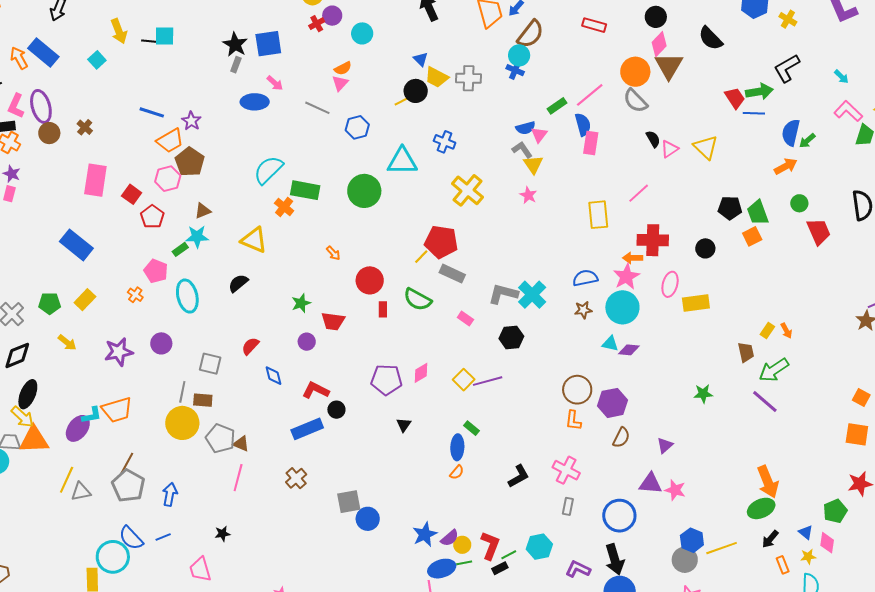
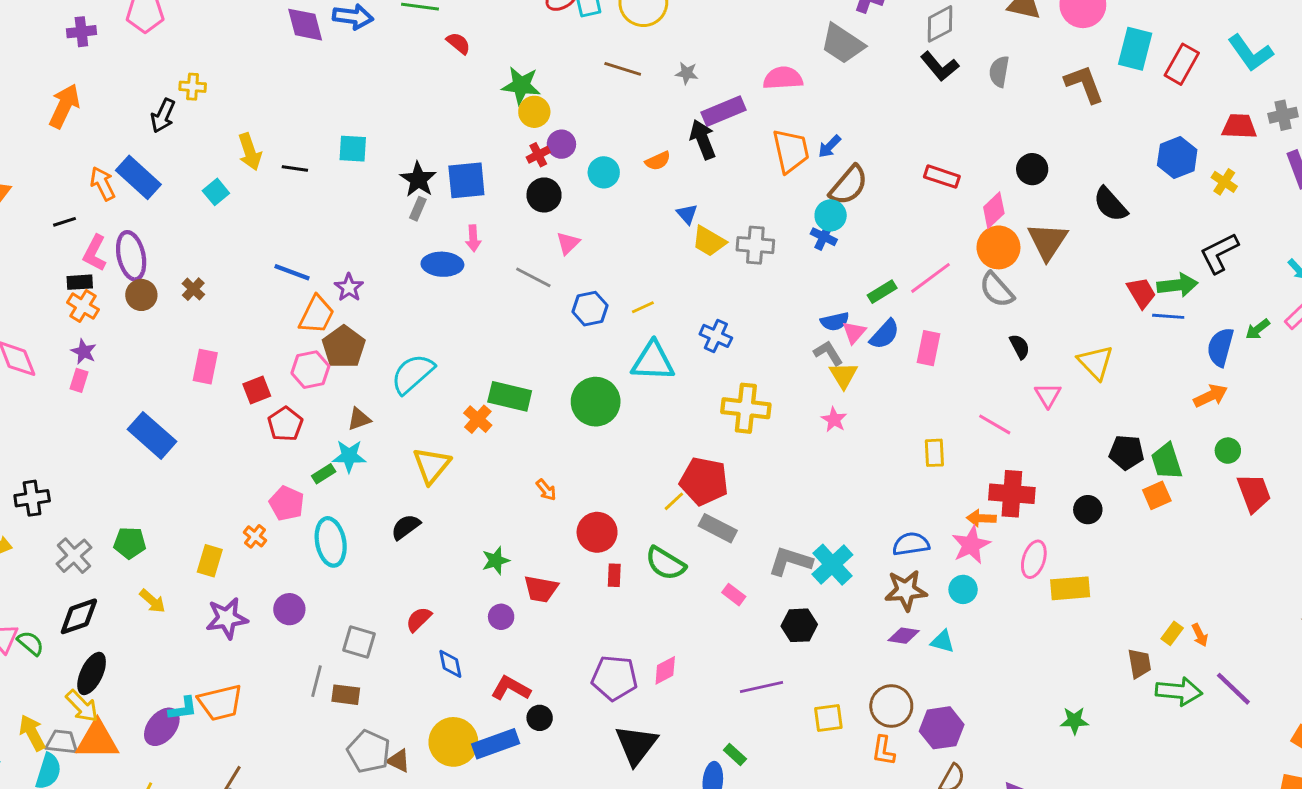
cyan square: (165, 36) -> (353, 149), moved
pink diamond: (659, 44) -> (994, 210), moved
orange semicircle: (343, 68) -> (658, 161), moved
pink arrow: (275, 83) -> (473, 238), turned 42
black circle: (416, 91) -> (544, 195), moved
yellow line: (402, 101) -> (643, 307), moved
blue semicircle: (583, 125) -> (885, 334), moved, turned 55
orange trapezoid: (170, 141) -> (317, 315), turned -36
green arrow: (807, 141) -> (1258, 329), moved
pink triangle: (670, 149) -> (1048, 395), moved, turned -30
cyan semicircle: (268, 170) -> (413, 374), moved
pink rectangle: (95, 180) -> (205, 367), size x0.7
yellow cross: (468, 190) -> (746, 408), turned -36
pink line: (639, 193) -> (995, 424), turned 70
red square: (132, 194) -> (257, 390), turned 30
yellow rectangle: (598, 215) -> (934, 453), size x0.7
yellow triangle: (254, 240) -> (432, 465), turned 44
blue rectangle: (76, 245) -> (152, 435), moved
yellow rectangle: (85, 300) -> (210, 561), moved, turned -30
cyan circle: (622, 307) -> (963, 589), size x0.6
brown star: (583, 310) -> (906, 590), size x1.6
purple diamond: (629, 350) -> (904, 636), moved
green arrow: (774, 370) -> (1179, 691), turned -144
yellow square: (464, 380) -> (828, 718), moved, turned 35
purple line: (765, 401) -> (1233, 689), moved
yellow circle: (182, 423) -> (453, 742), moved
black triangle: (404, 425) -> (636, 745), size x2.0

